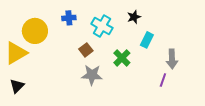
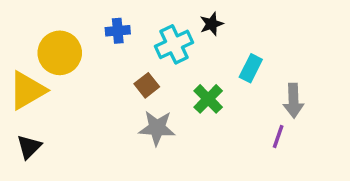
black star: (134, 17) -> (212, 24), moved
cyan cross: (102, 26) -> (174, 44), turned 35

